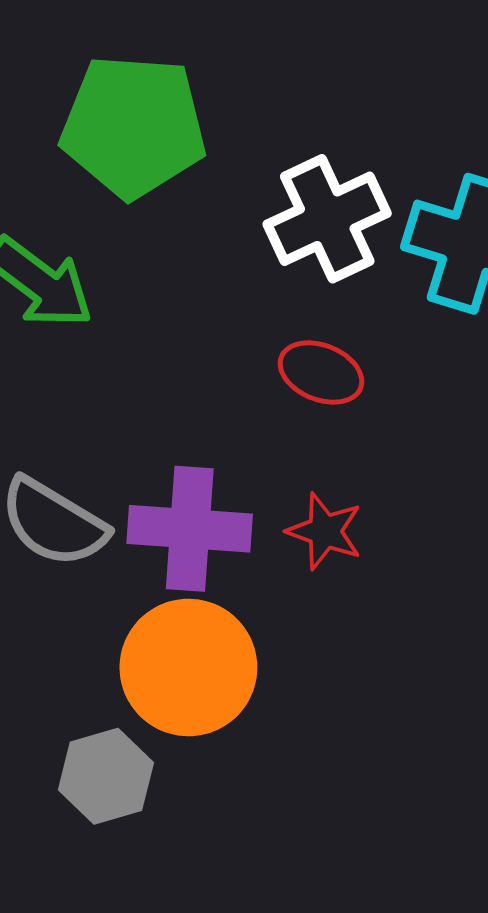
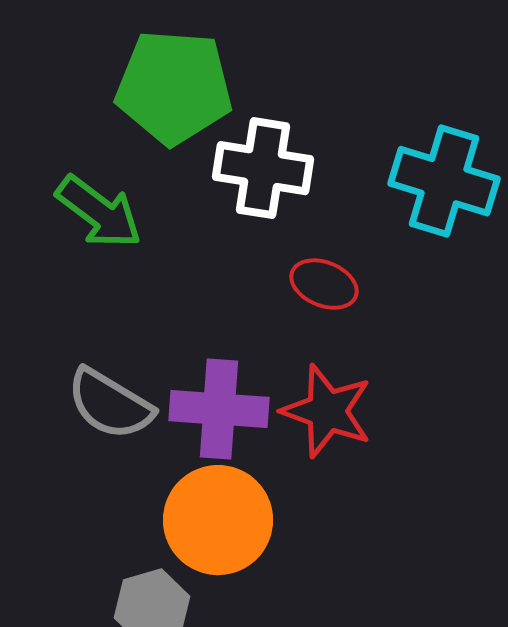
white cross: (327, 219) -> (263, 168), moved, turned 34
red star: (325, 531) -> (327, 411), size x1.5

